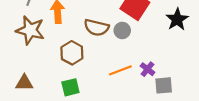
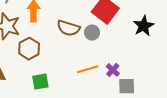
brown hexagon: (72, 53) -> (29, 49), moved

